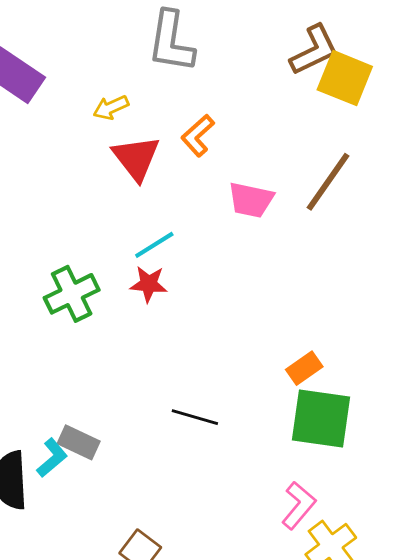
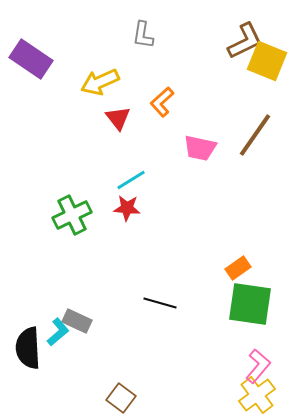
gray L-shape: (171, 42) -> (143, 35), size x0.6
yellow arrow: (111, 108) -> (100, 82), size x1.5
red triangle: (136, 158) -> (118, 118), size x0.7
pink L-shape: (299, 505) -> (258, 366), moved

